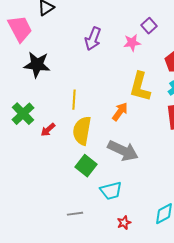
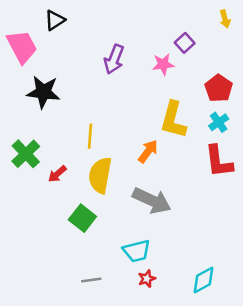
green square: (86, 166) -> (82, 218), moved
red star: (124, 223) -> (147, 279), moved

